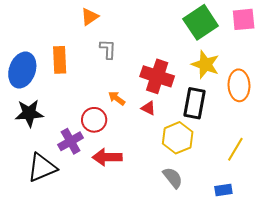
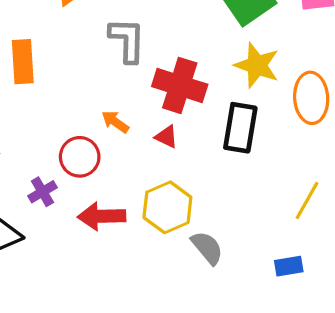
gray L-shape: (108, 49) -> (127, 40), moved, size x1.4
yellow hexagon: (178, 138) -> (167, 207), moved
purple cross: (71, 141) -> (42, 192), size x0.7

